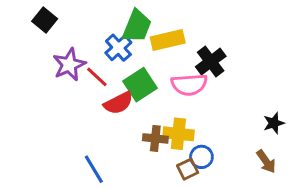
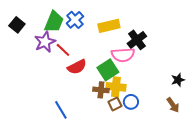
black square: (45, 20) -> (17, 25), moved
green trapezoid: (137, 26) -> (54, 22), moved
blue cross: (118, 48) -> (75, 20), moved
green square: (140, 85) -> (108, 70), moved
brown square: (188, 169) -> (115, 104), moved

